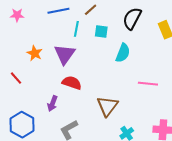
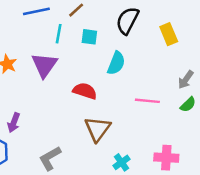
red semicircle: (72, 83) -> (85, 91), moved
purple arrow: (52, 104) -> (14, 123), moved

